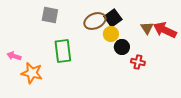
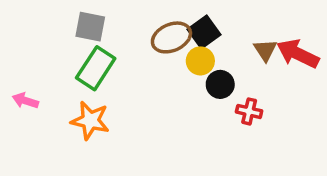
green rectangle: (63, 51) -> (96, 68), moved, turned 40
orange star: (32, 73) -> (90, 120), moved

